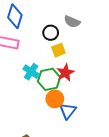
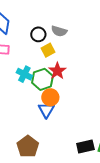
gray semicircle: (72, 22) -> (59, 31), moved
blue triangle: (68, 111) -> (46, 110), moved

